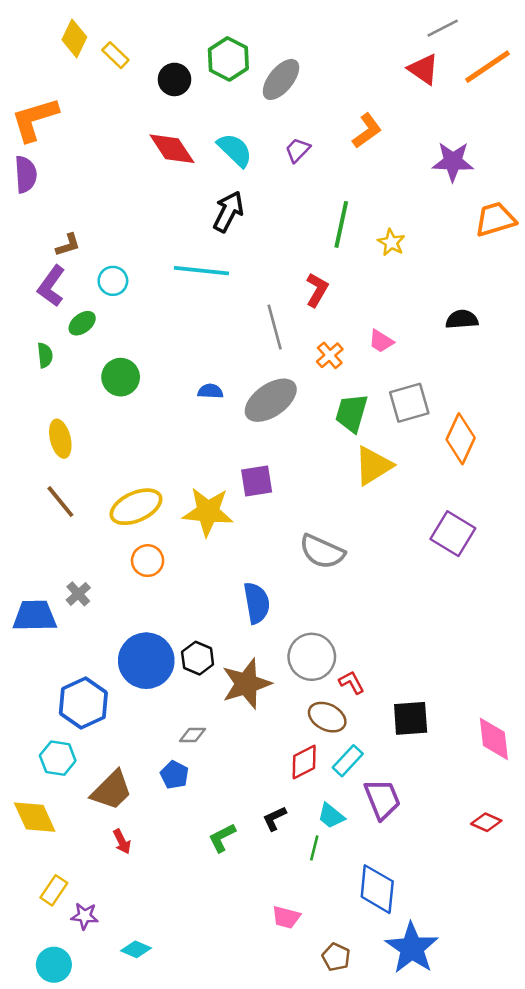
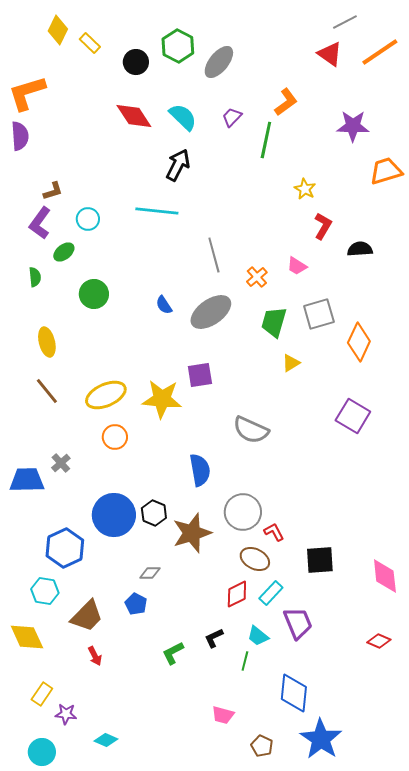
green line: (341, 224) -> (266, 140), moved
red L-shape: (317, 290) -> (323, 226), moved
blue semicircle: (210, 391) -> (164, 305), turned -126
yellow triangle: (373, 466) -> (291, 363), size x0.6

